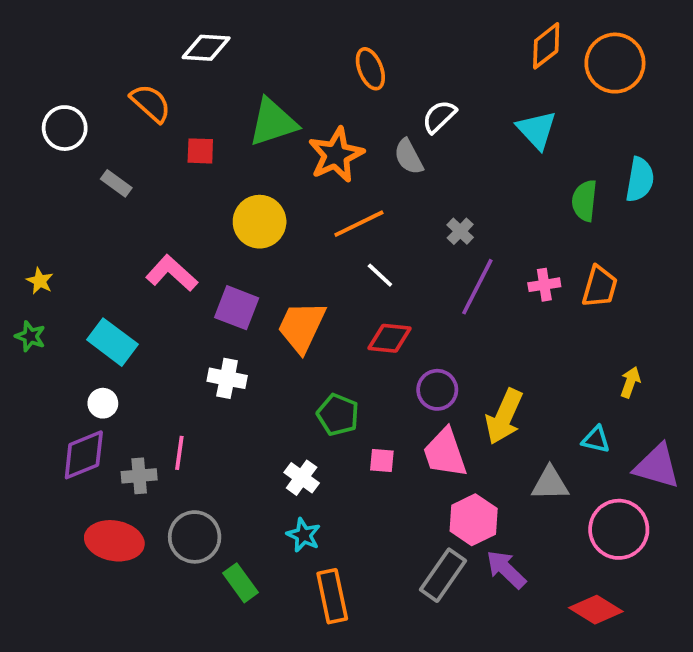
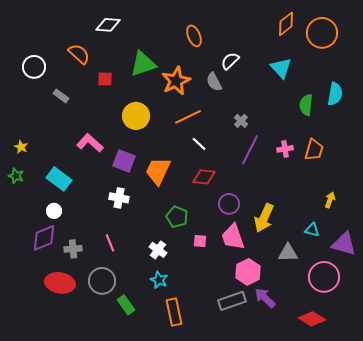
pink line: (179, 453) -> (110, 243), moved, turned -30
gray rectangle: (443, 575) -> (232, 301), turned 36

